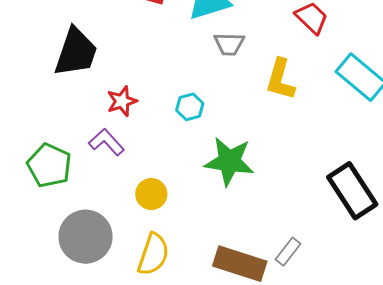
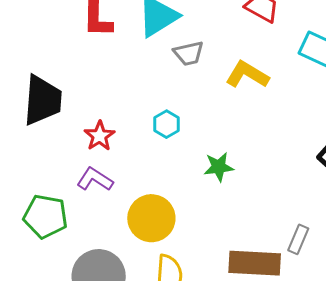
yellow L-shape: (280, 79) -> (247, 75), turned 120
green star: (229, 161) -> (219, 167), size x0.6
yellow circle: (151, 194) -> (151, 218), size x1.5

